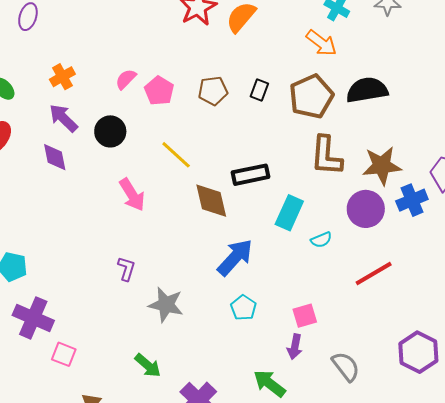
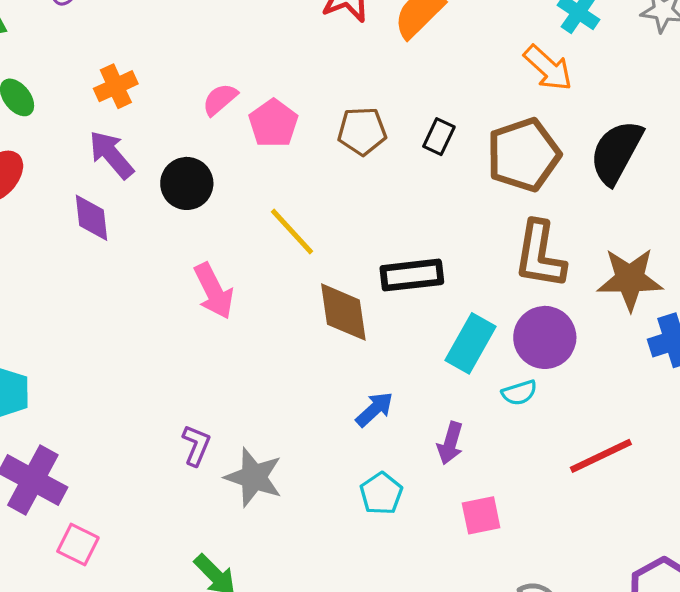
black semicircle: (367, 90) -> (616, 152), turned -57
purple circle: (366, 209) -> (545, 337), moved
blue arrow: (235, 257) -> (374, 409), size x0.6
purple L-shape: (126, 269) -> (196, 445), moved
purple arrow: (295, 347) -> (450, 443), moved

